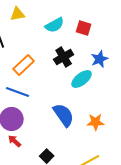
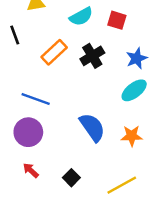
orange rectangle: (24, 65) -> (54, 52), moved
cyan ellipse: (82, 79) -> (134, 90), moved
red arrow: (15, 141) -> (31, 170), moved

